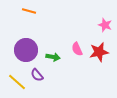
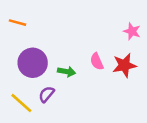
orange line: (29, 11) -> (18, 23), moved
purple semicircle: (37, 75) -> (46, 94), turned 80

